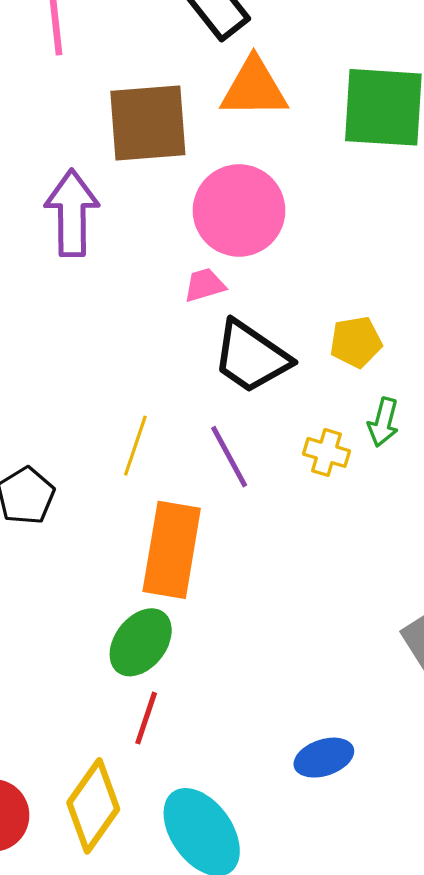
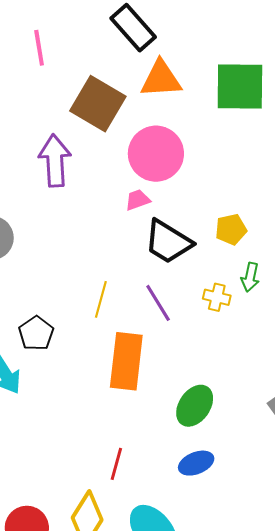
brown square: (148, 123) -> (98, 104), turned 38
green ellipse: (141, 642) -> (195, 406), moved
blue ellipse: (324, 758) -> (196, 463), moved

